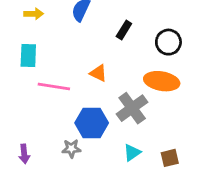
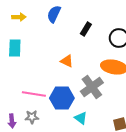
pink line: (54, 87) -> (34, 94), moved
gray star: (71, 149) -> (32, 117), moved
cyan triangle: (132, 153) -> (81, 118), moved, turned -48

